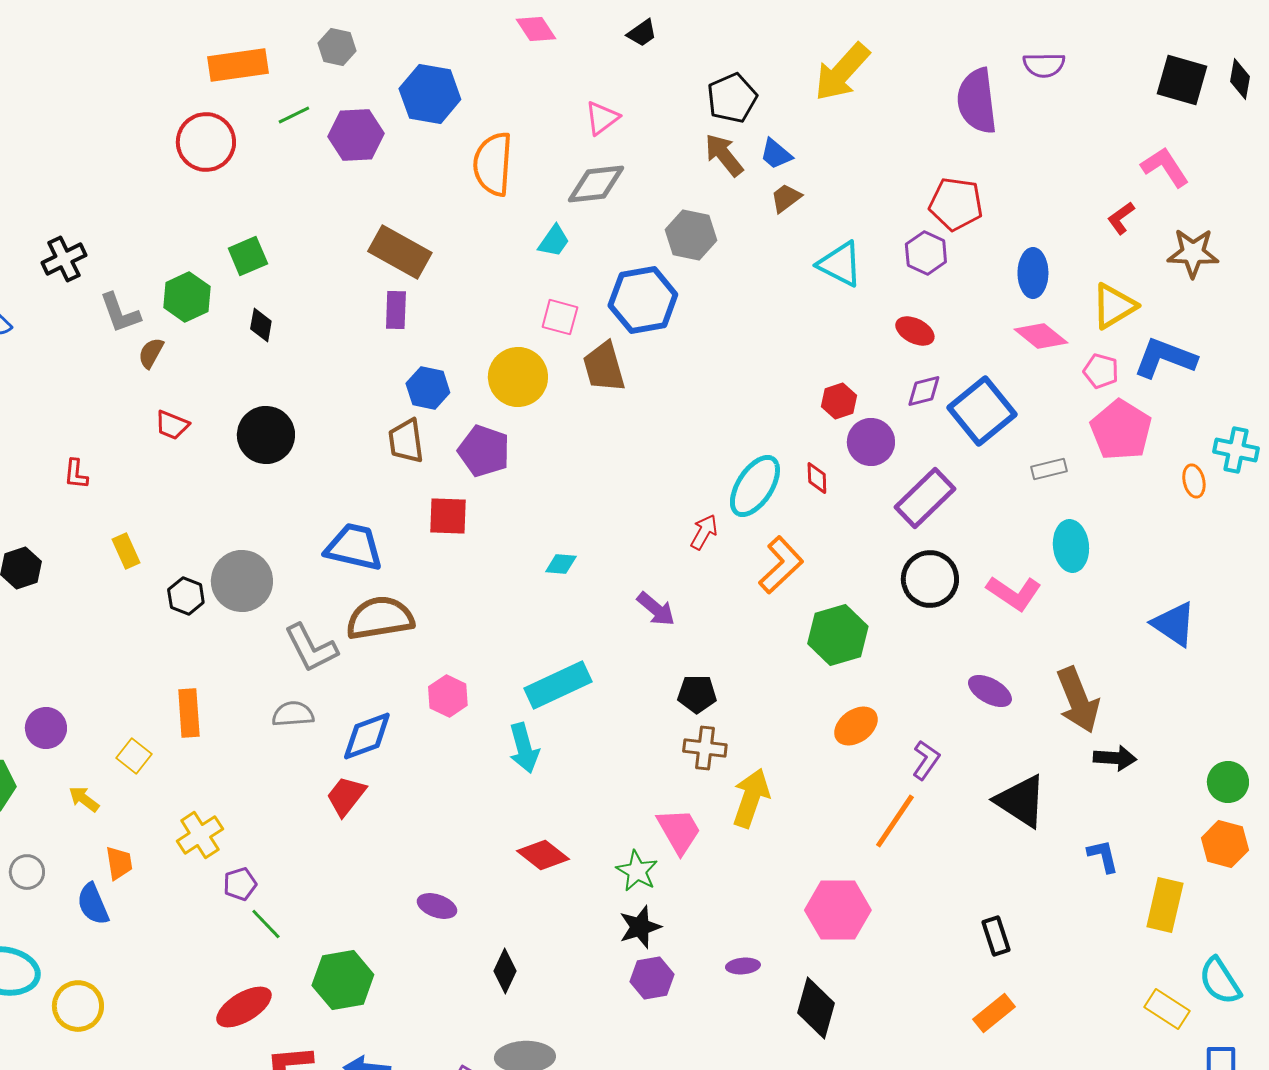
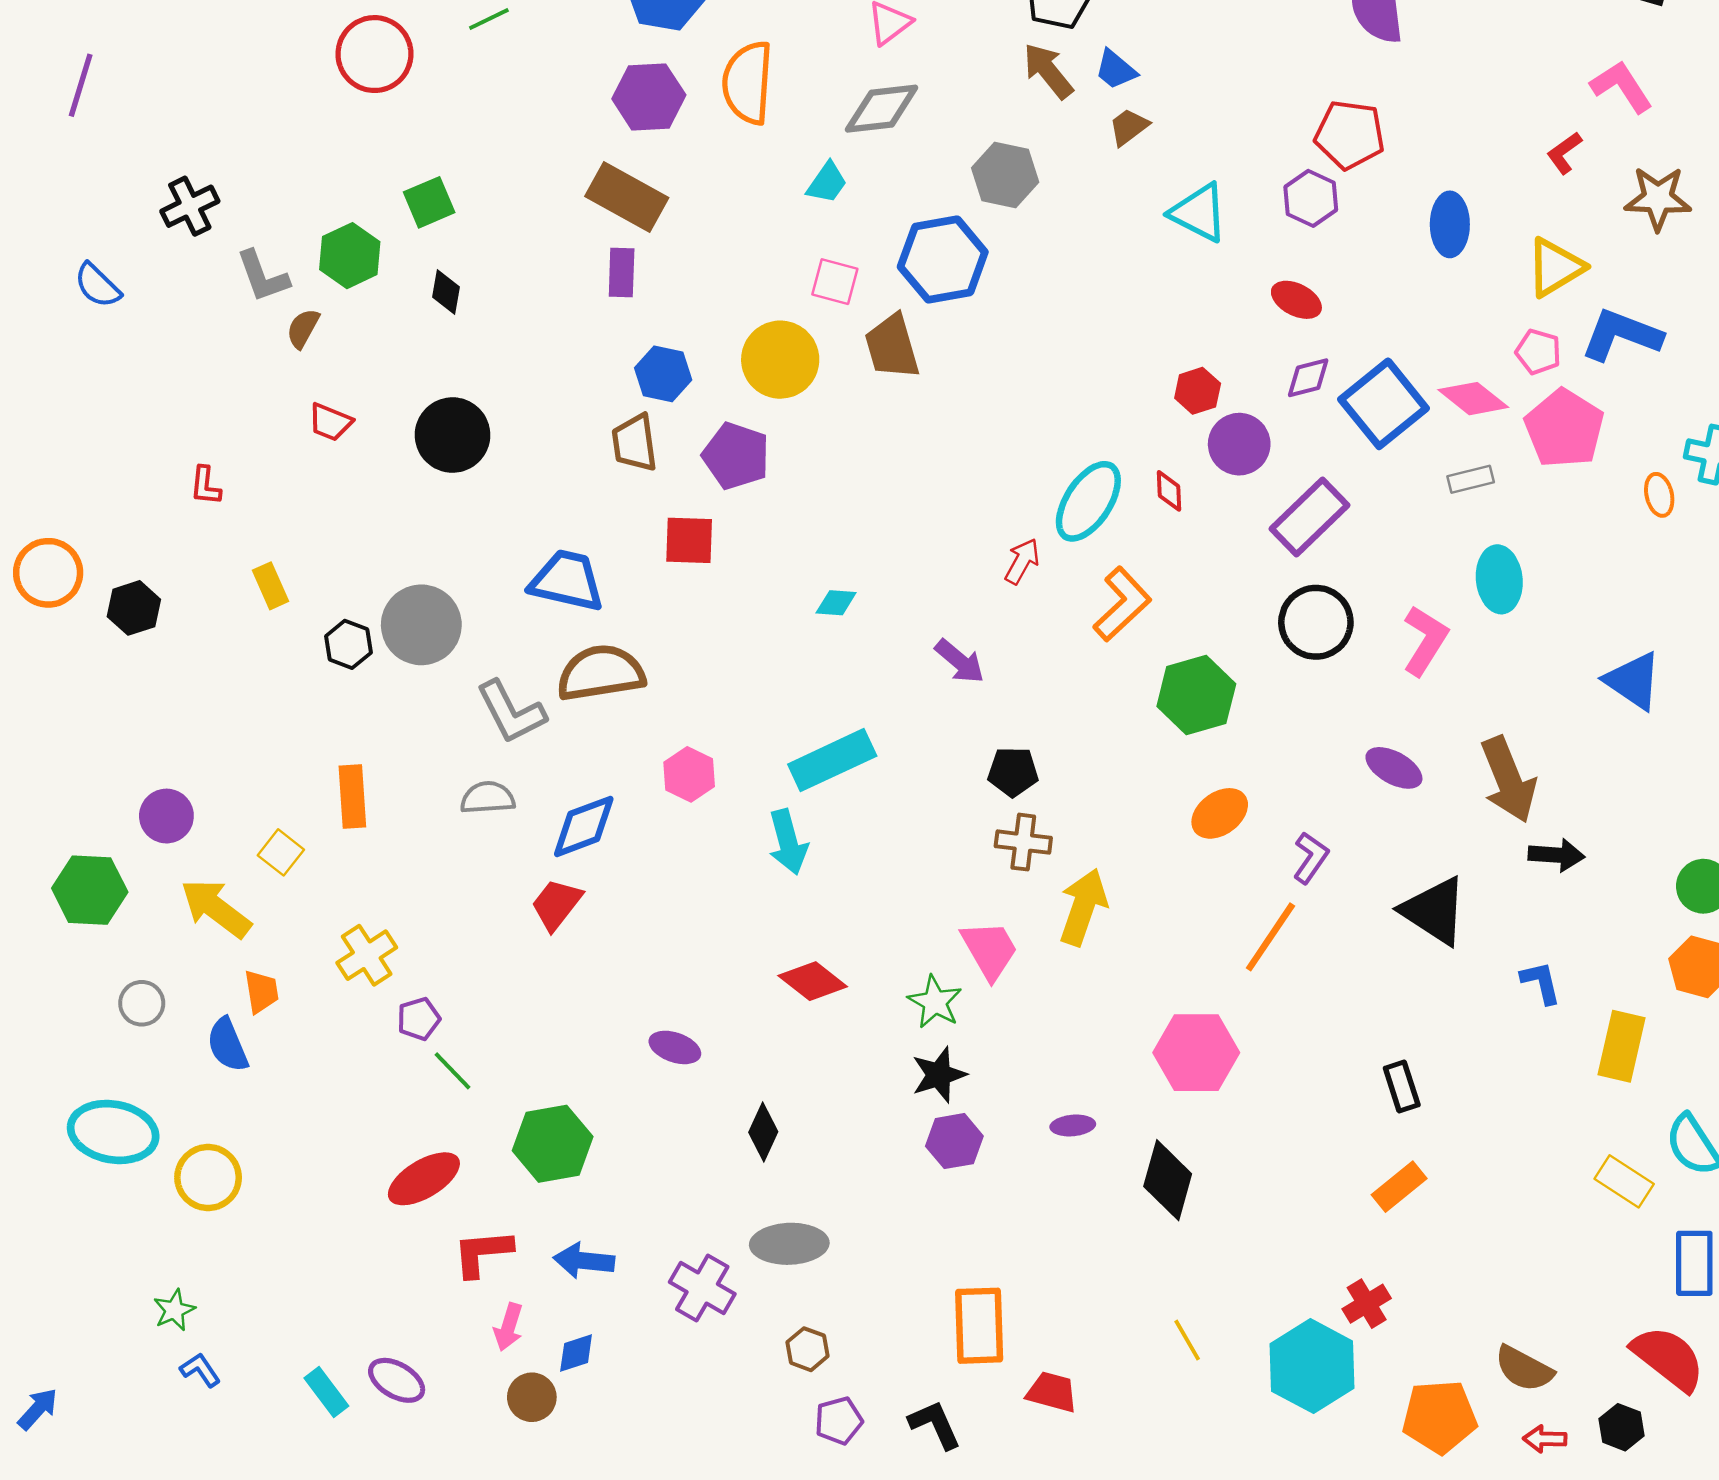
purple hexagon: (356, 135) -> (649, 97), moved
pink diamond: (1041, 336) -> (1473, 399), moved
pink L-shape: (1014, 593) -> (1425, 640), turned -92
yellow arrow: (84, 799) -> (216, 908), size x1.8

